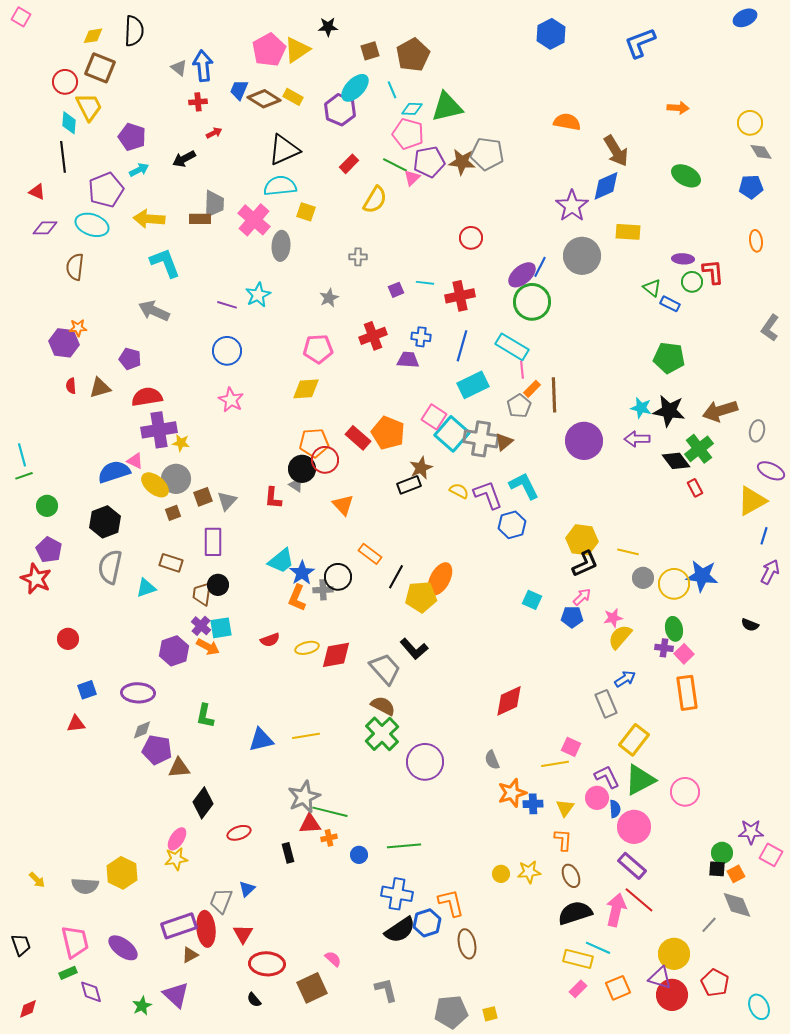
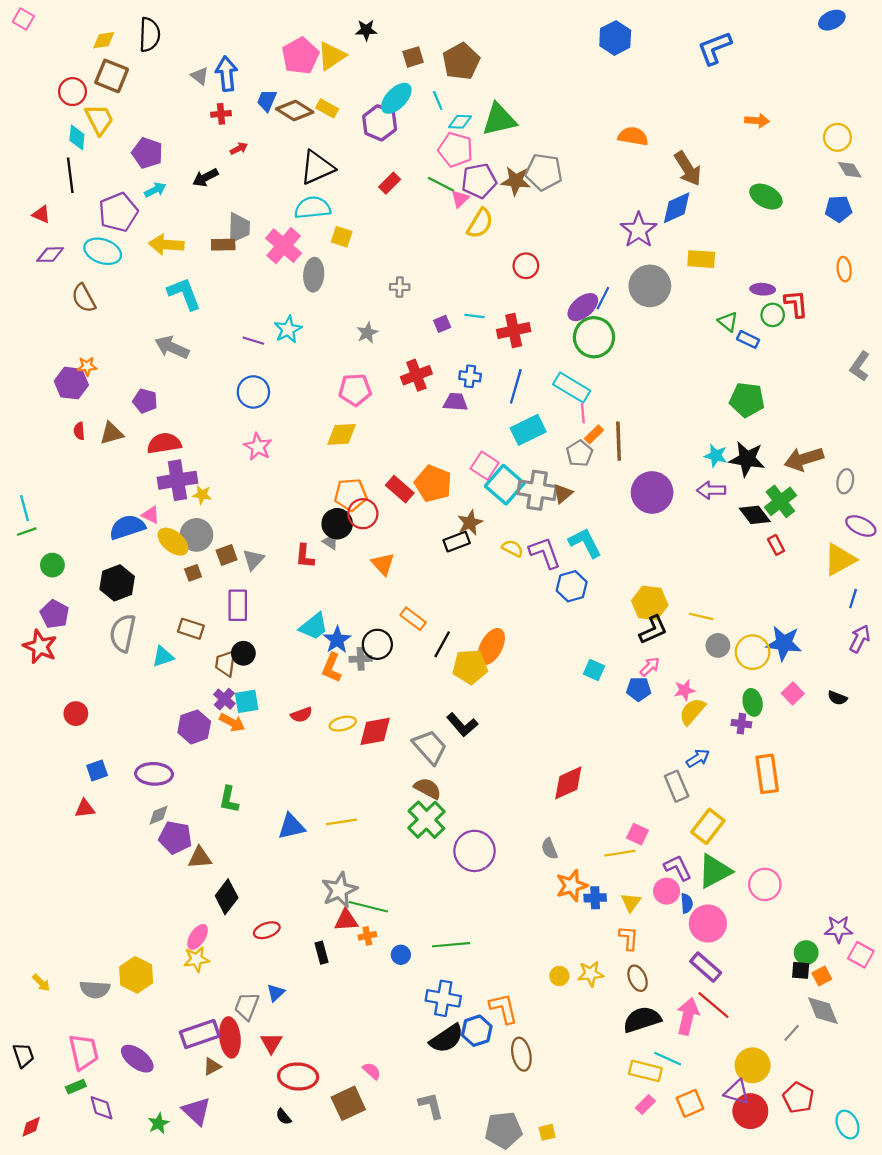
yellow semicircle: (375, 200) -> (480, 223), moved
brown semicircle: (75, 267) -> (84, 298), turned -36
pink square: (684, 654) -> (793, 693), moved

